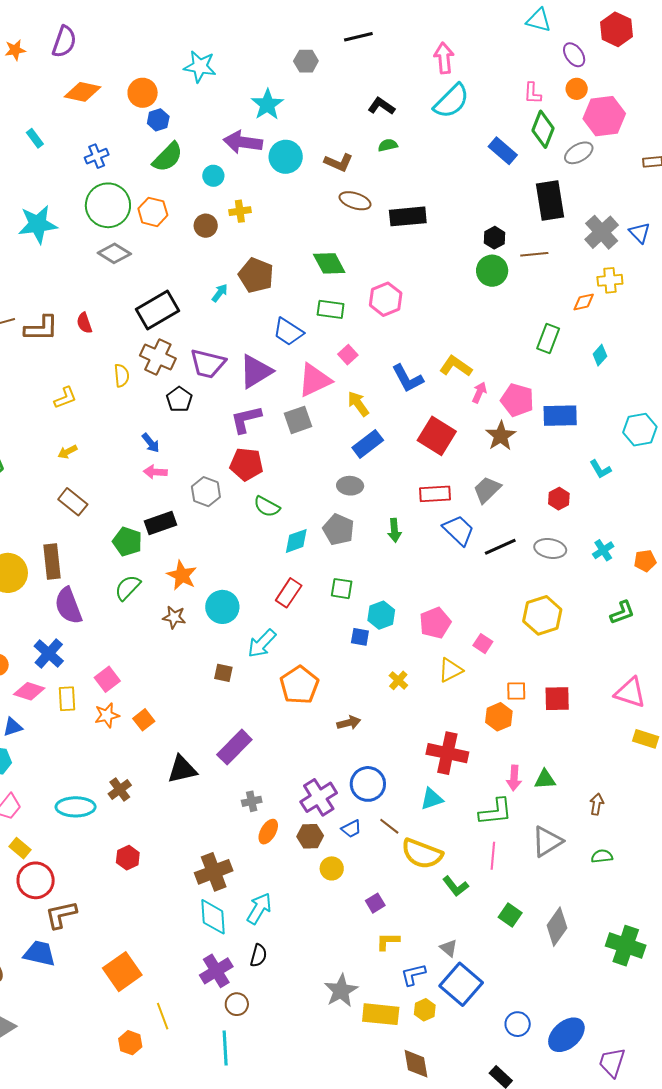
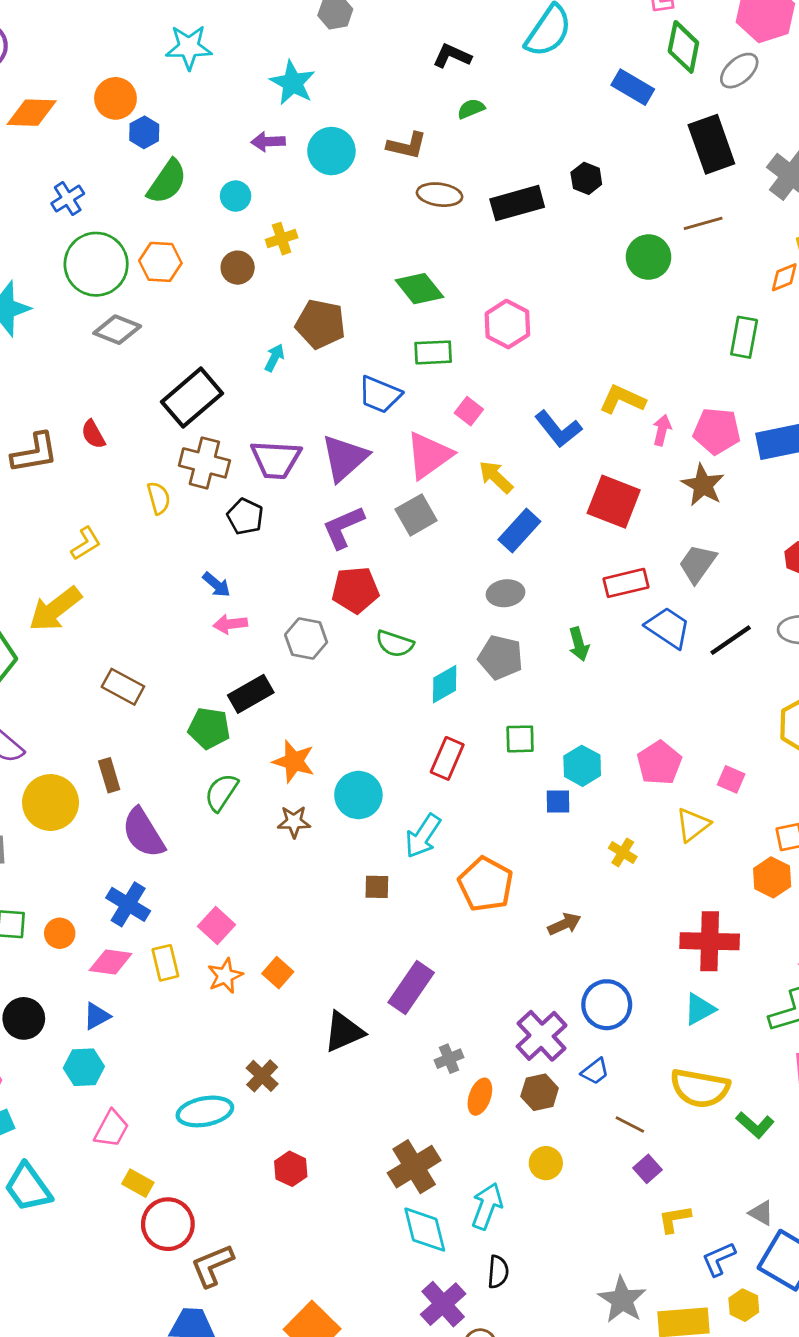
purple arrow: (243, 142) -> (268, 142), size x0.6
black hexagon: (495, 238) -> (586, 178), moved
yellow arrow: (68, 452) -> (55, 609), moved, size x2.0
brown rectangle: (52, 562) -> (109, 775), size x0.7
brown line: (389, 826) -> (630, 1124), moved
yellow circle: (332, 868) -> (546, 1163), moved

